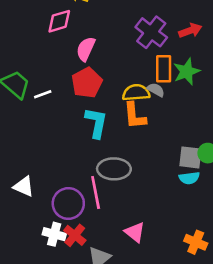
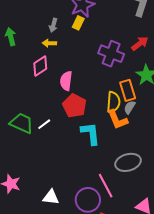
orange rectangle: (164, 69) -> (128, 90), moved
gray semicircle: (156, 90) -> (130, 107), moved, turned -72
yellow semicircle: (136, 93) -> (113, 102), turned 115
gray ellipse: (114, 169) -> (128, 162), moved

